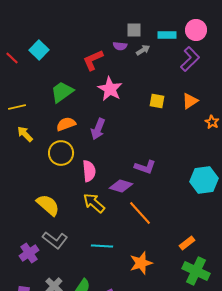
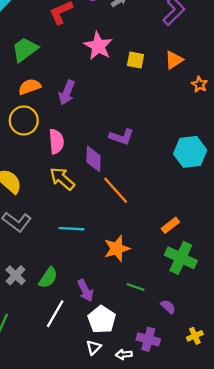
pink star: (110, 89) -> (98, 46), moved
purple diamond: (121, 186) -> (94, 159), turned 75

